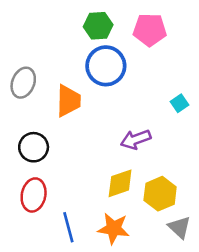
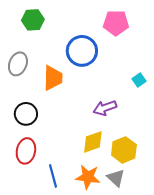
green hexagon: (98, 26) -> (33, 20), moved
gray triangle: (179, 227) -> (116, 178), moved

